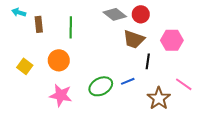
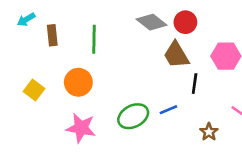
cyan arrow: (19, 12) -> (26, 20), turned -48
brown trapezoid: (134, 39) -> (176, 55), turned 40
brown star: (159, 98) -> (209, 132), size x0.6

